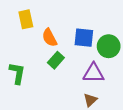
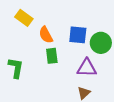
yellow rectangle: (26, 19) -> (24, 18), turned -42
green rectangle: (56, 60) -> (52, 56), turned -49

